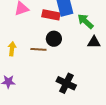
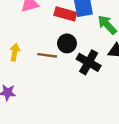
black cross: (66, 83) -> (89, 62), moved

